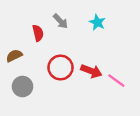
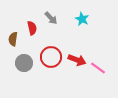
brown semicircle: (14, 56) -> (13, 39), moved, turned -56
gray circle: (22, 87) -> (24, 63), moved

